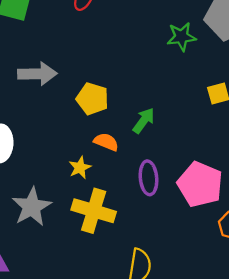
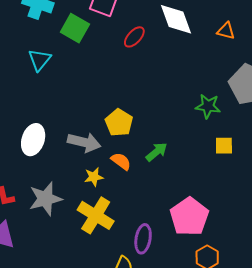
green star: (181, 37) -> (208, 106), moved
gray arrow: (37, 74) -> (84, 142), moved
purple ellipse: (149, 178) -> (143, 239), moved

